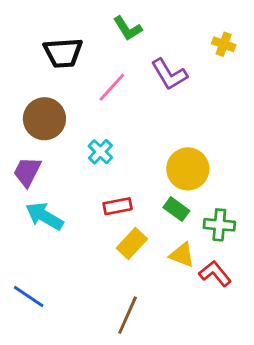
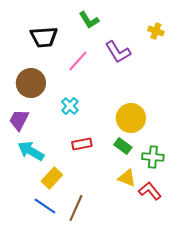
yellow rectangle: (132, 243) -> (52, 178), moved
blue line: (29, 296) -> (45, 206), moved
brown line: (128, 315) -> (76, 208), moved

